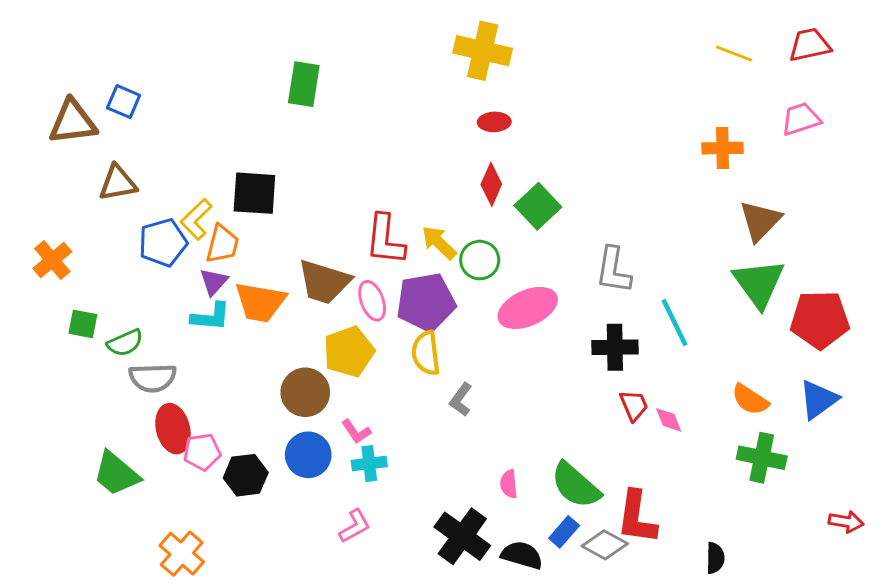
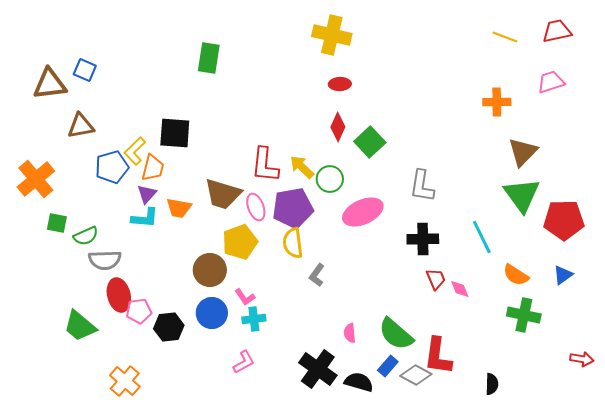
orange cross: (52, 260) -> (36, 179), size x1.4
orange trapezoid: (260, 302) -> (179, 208), size x0.7
cyan line: (675, 323) -> (482, 237), moved
blue triangle: (818, 400) -> (563, 275), size x0.7

